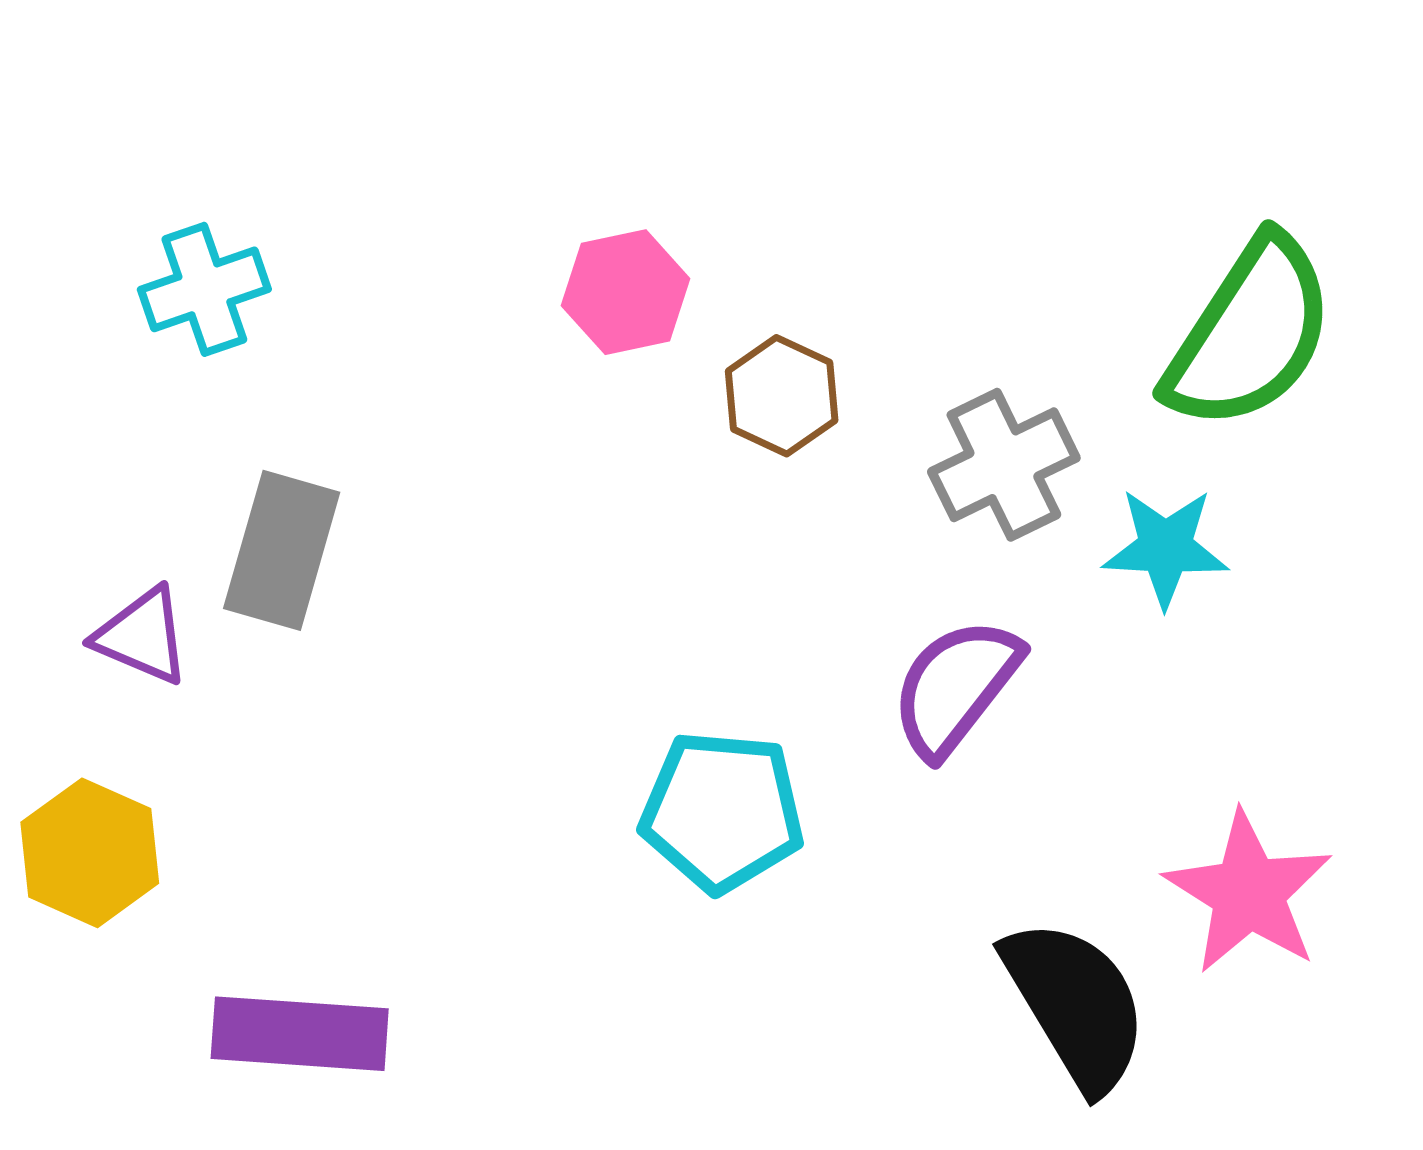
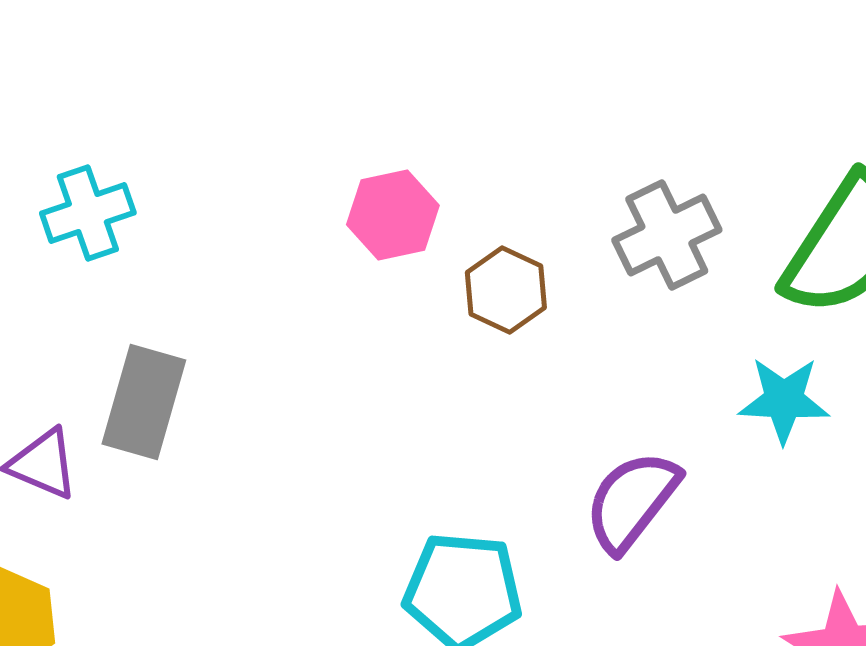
gray cross: (1004, 465) -> (667, 235), moved

